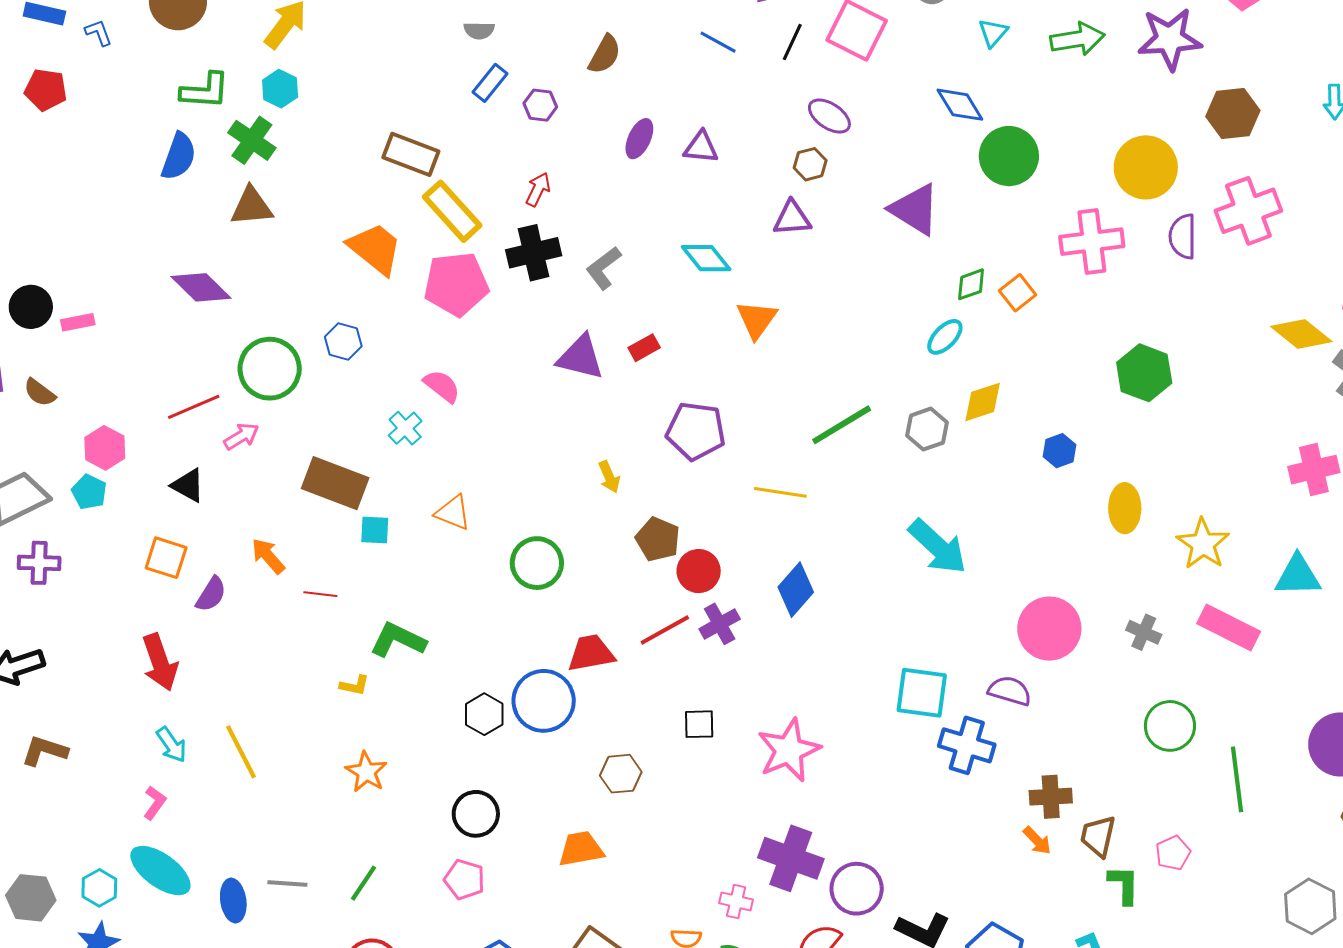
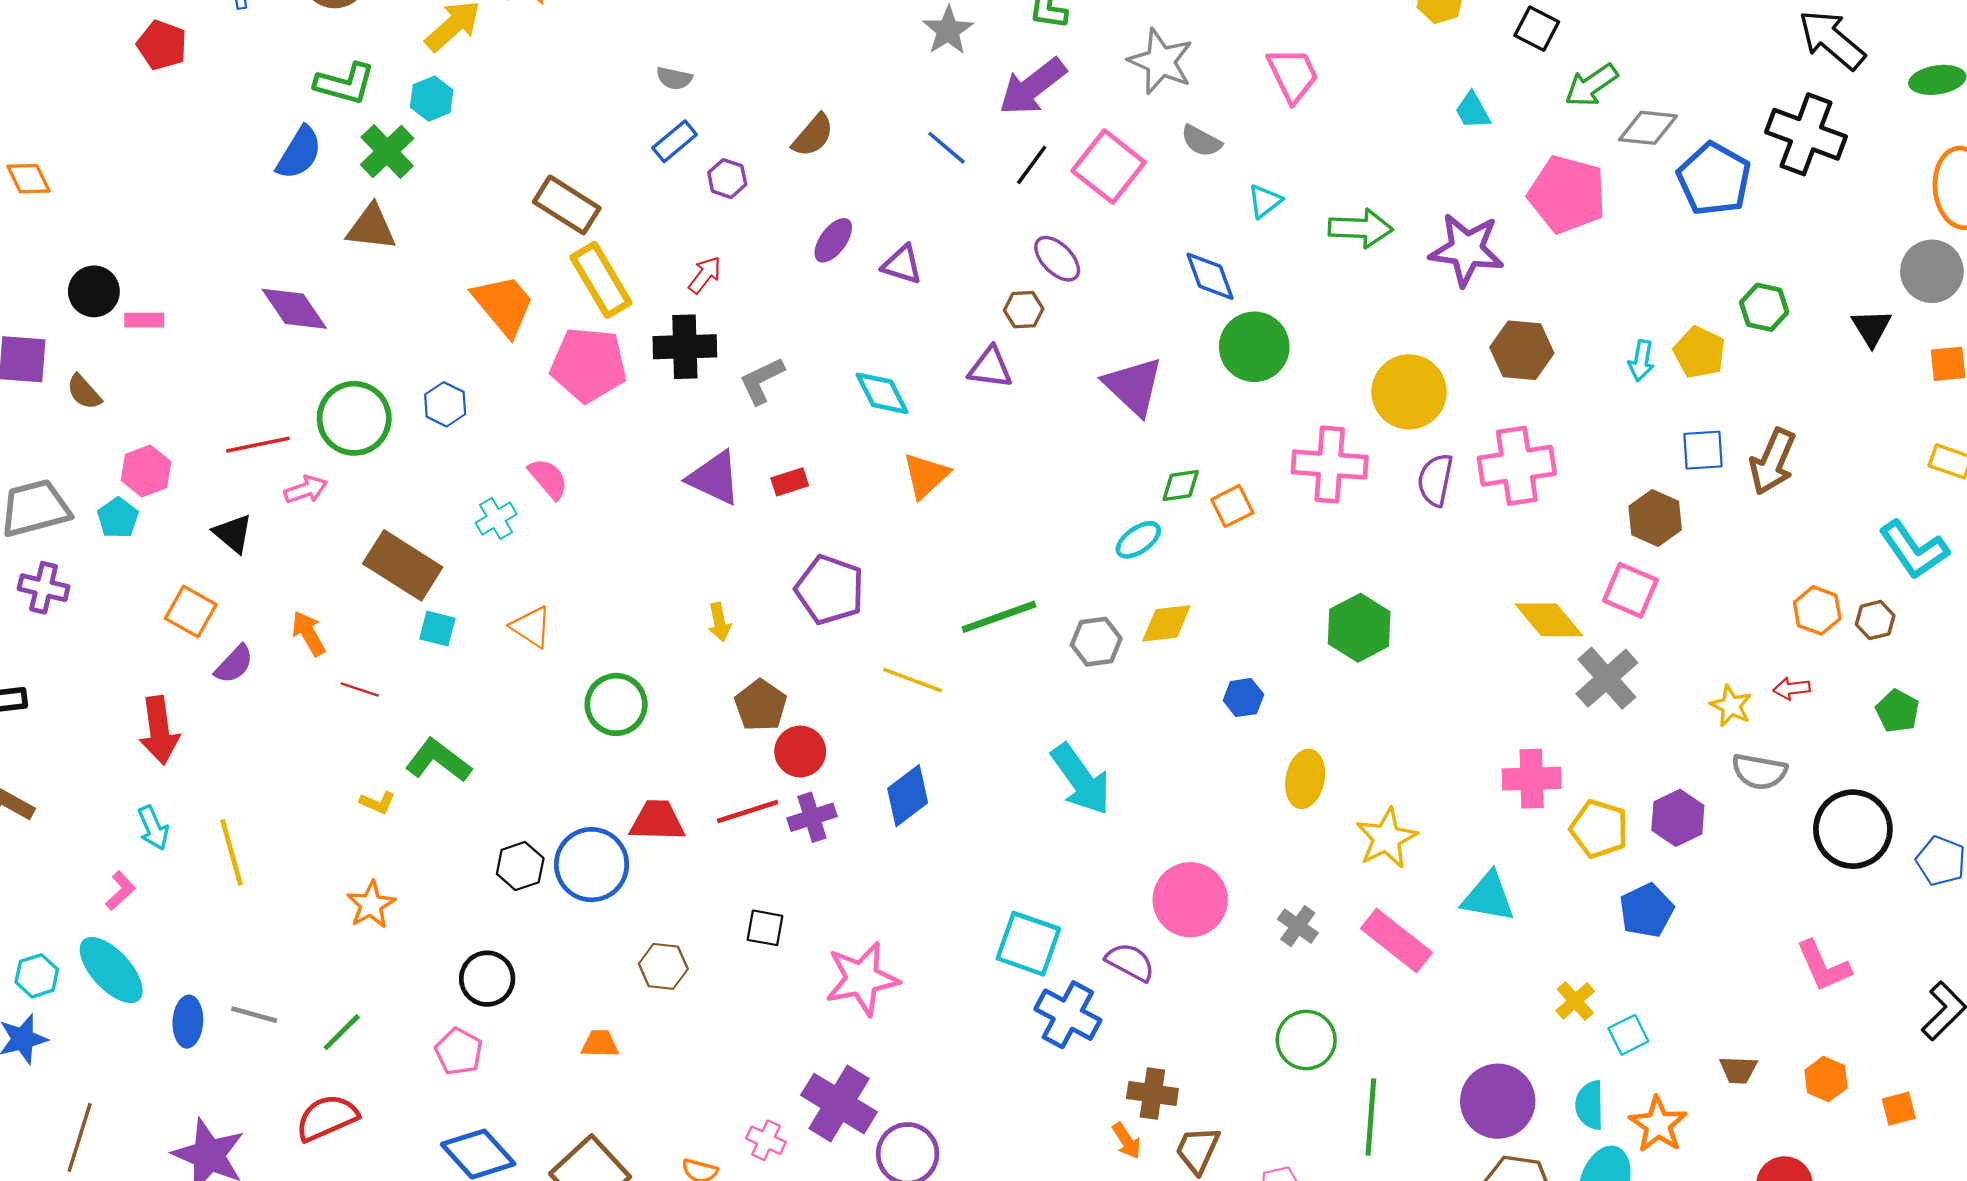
orange trapezoid: (581, 849) -> (600, 1044), size x0.7

